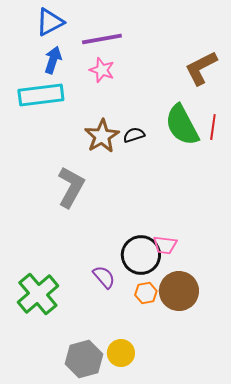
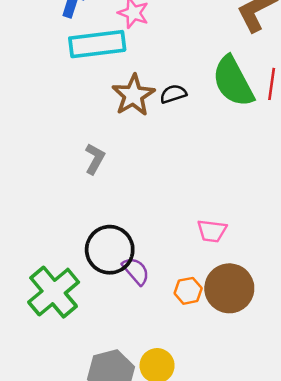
cyan rectangle: (41, 95) -> (97, 44), moved
gray L-shape: (71, 187) -> (95, 159), size x0.6
black circle: (141, 255) -> (110, 250), moved

